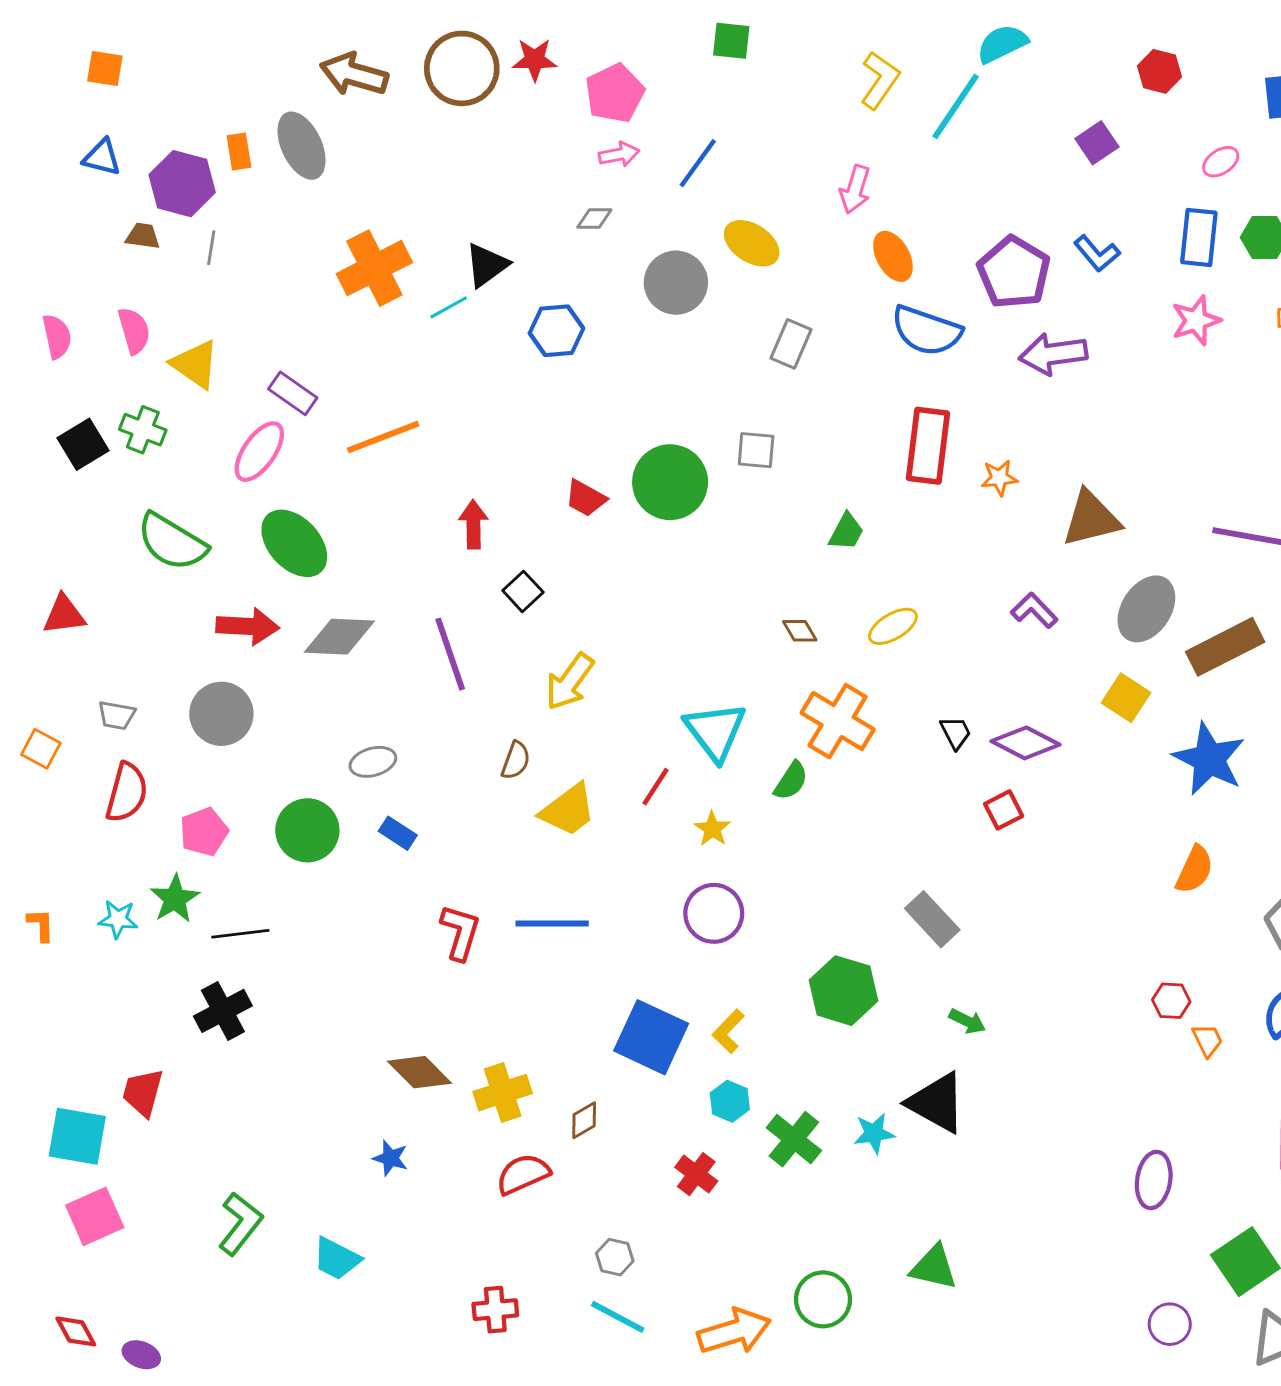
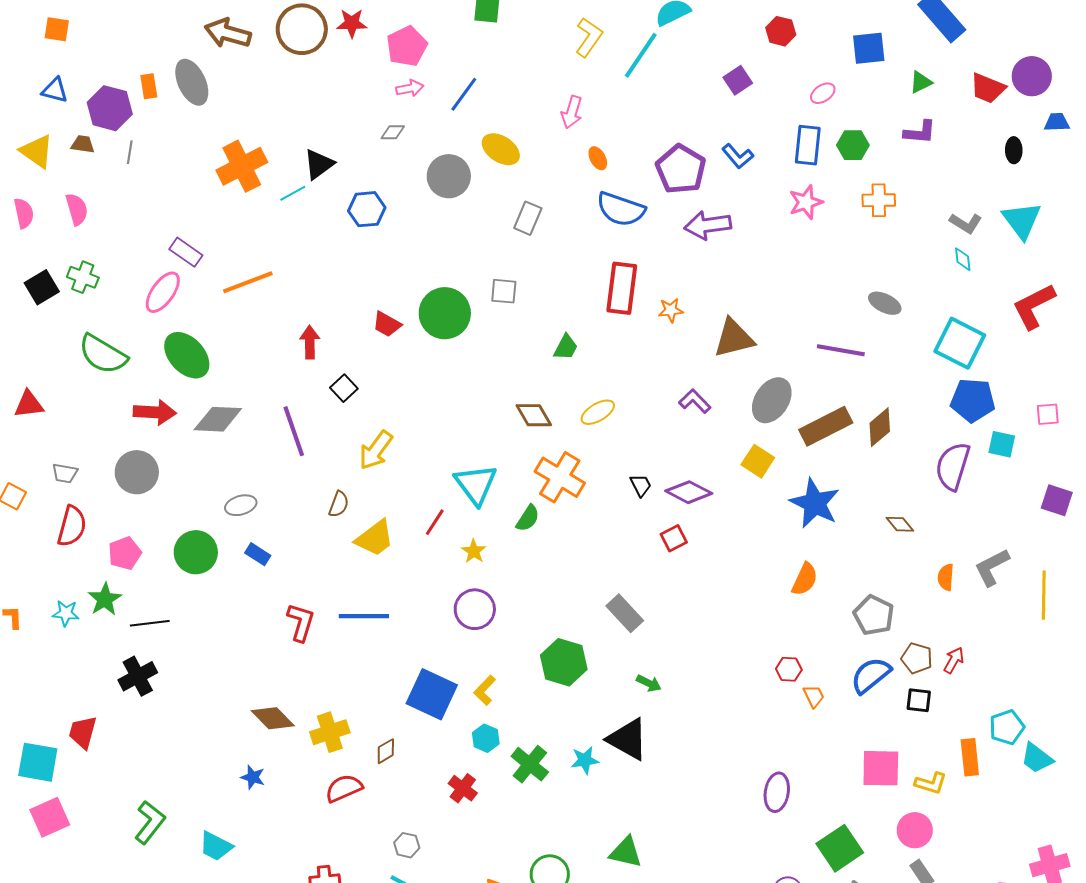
orange ellipse: (893, 256) -> (598, 158), size x0.7
yellow triangle: (195, 364) -> (37, 151), moved
brown diamond: (800, 631) -> (534, 415), size x1.5

